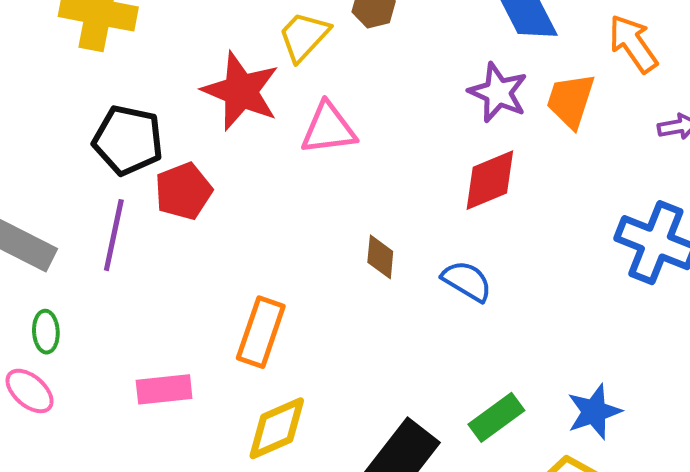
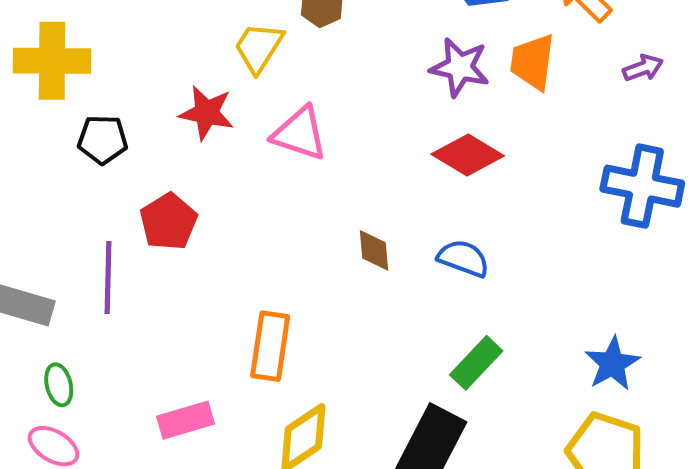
red star: (241, 91) -> (207, 113), size x0.7
pink triangle: (328, 129) -> (300, 134), turned 36
black pentagon: (128, 140) -> (103, 140), moved, size x0.7
red diamond: (490, 180) -> (468, 155), turned 64
green rectangle: (496, 417) -> (476, 363), moved

